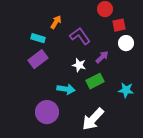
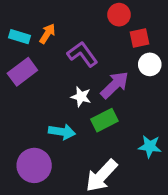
cyan rectangle: (38, 38) -> (19, 37), moved
purple arrow: (102, 57) -> (115, 85), size x1.5
purple rectangle: (38, 59) -> (22, 72), moved
cyan star: (126, 90) -> (150, 146), moved

